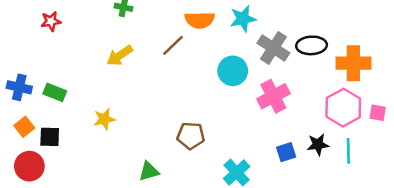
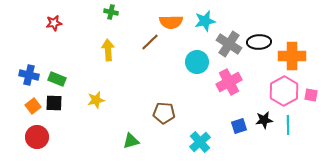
yellow arrow: (120, 56) -> (108, 50), turned 120
black square: (50, 137) -> (54, 103), moved

